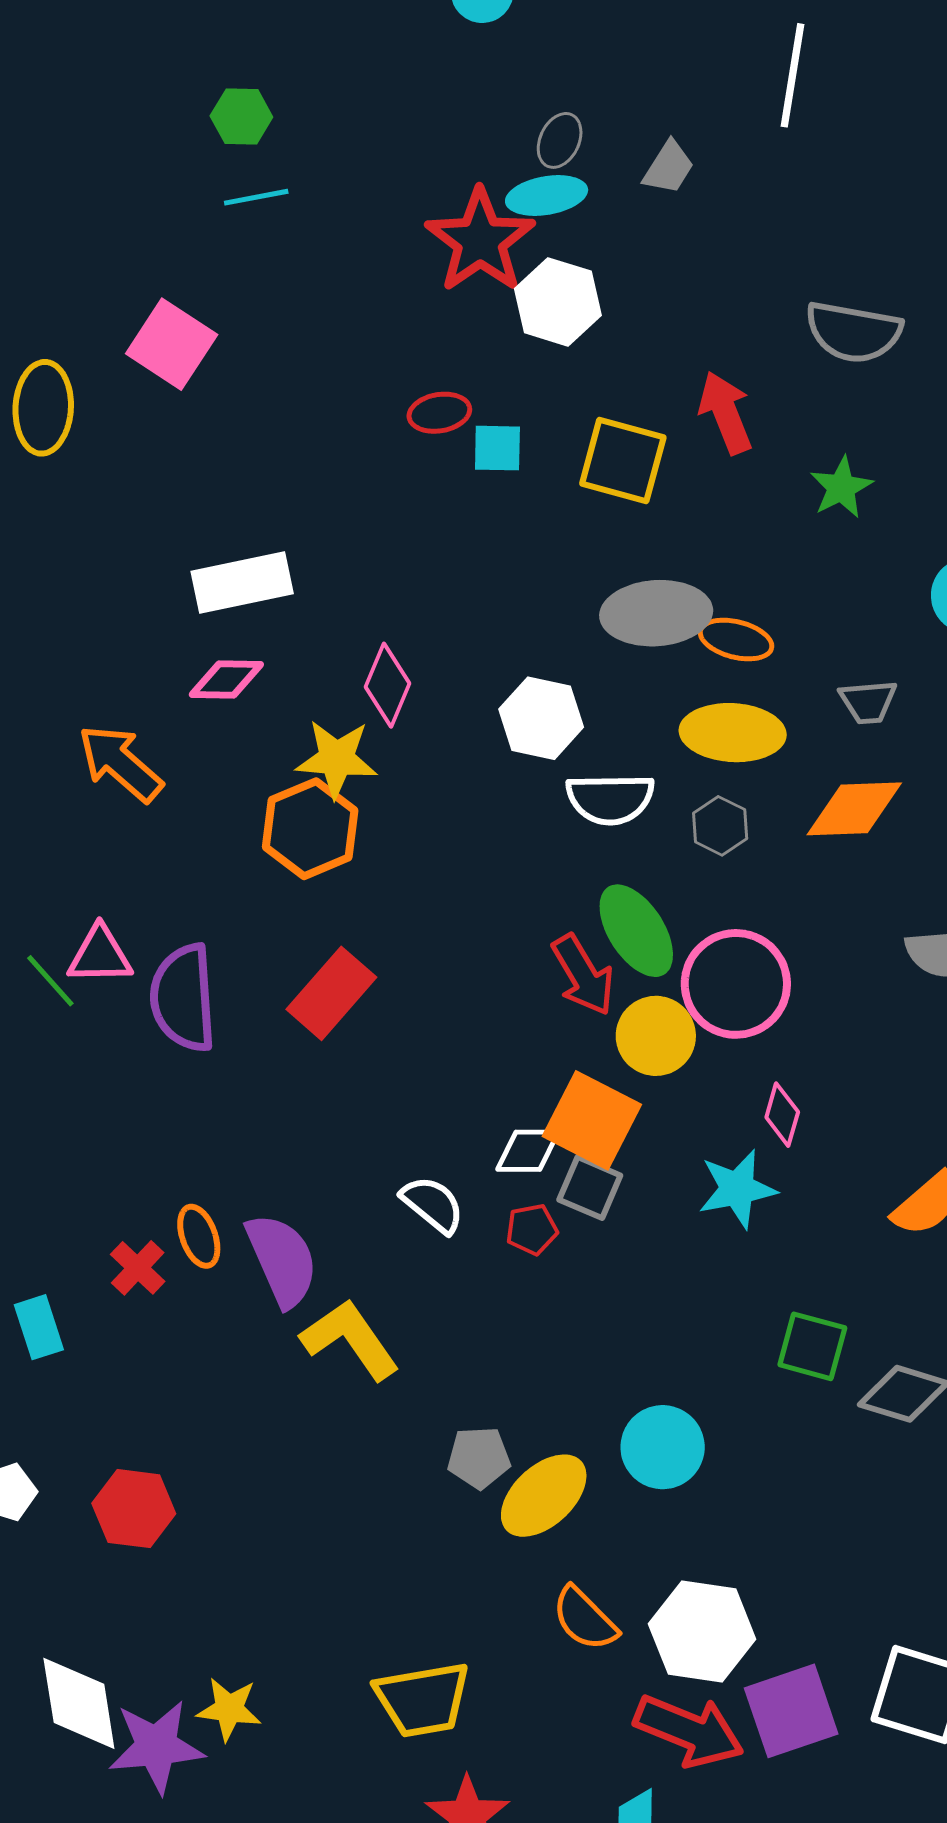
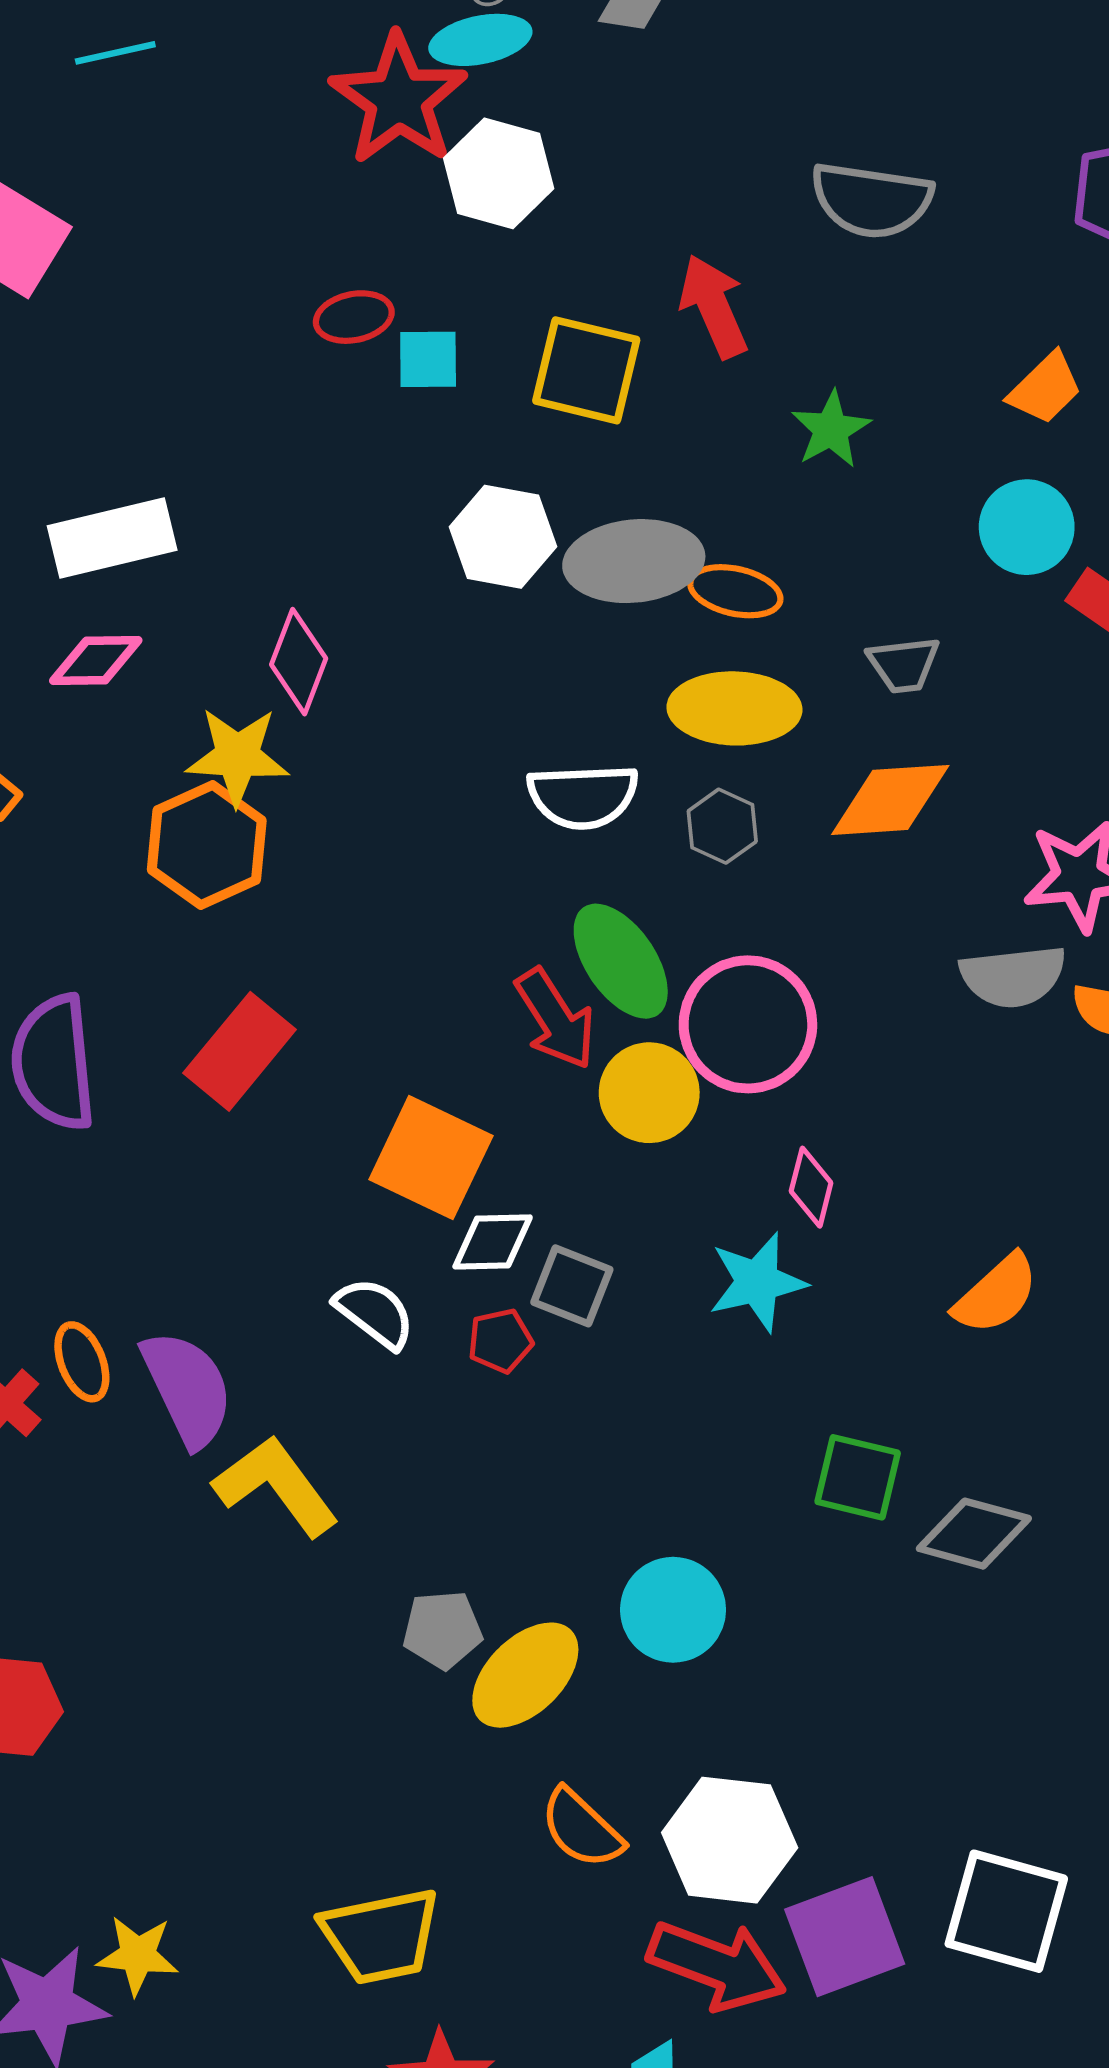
green star: (841, 487) -> (831, 429), moved
white hexagon: (541, 718) -> (503, 537), moved
orange square: (592, 1120) -> (431, 1158), moved

